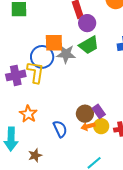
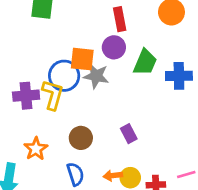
purple circle: (87, 23) -> (114, 47), moved
green trapezoid: (89, 45) -> (145, 62), moved, turned -45
purple rectangle: (99, 111) -> (129, 134), moved
brown circle: (85, 114) -> (81, 138), moved

